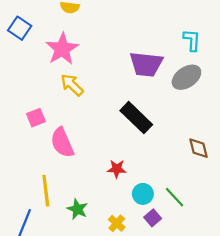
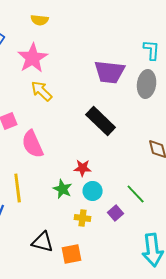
gray ellipse: (186, 77) -> (147, 84), turned -48
cyan circle: (143, 194) -> (93, 191), moved
green star: (77, 209) -> (63, 189), moved
yellow cross: (117, 223) -> (83, 218), turned -35

